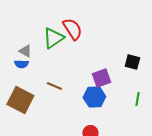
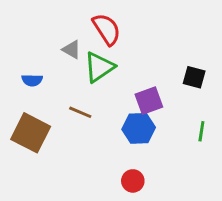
green triangle: (53, 38) -> (99, 67), moved
gray triangle: (25, 51) -> (72, 50), moved

